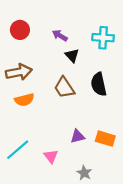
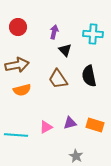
purple arrow: (60, 35) -> (54, 32), turned 72
cyan line: (18, 150) -> (16, 135), turned 45
pink triangle: (51, 156) -> (46, 127), moved, turned 40

